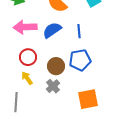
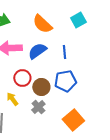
red circle: (28, 57) -> (22, 78), moved
orange square: (88, 99) -> (73, 120), turned -30

